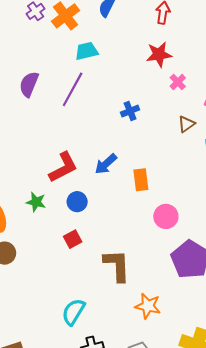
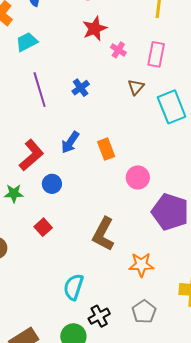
purple line: (73, 89) -> (40, 90), moved, turned -32
red square: (73, 239) -> (43, 227), moved
brown L-shape: (117, 265) -> (103, 234), turned -136

